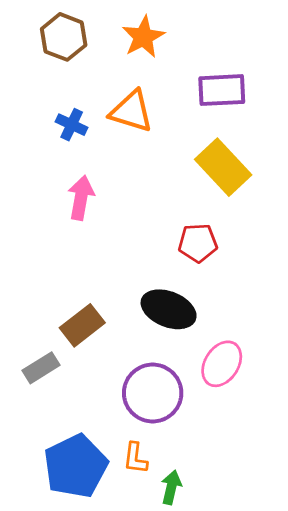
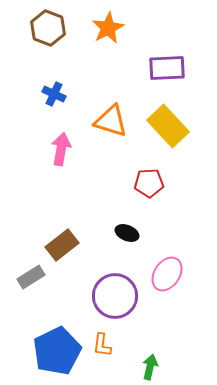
orange triangle: (131, 111) -> (111, 121), moved
black ellipse: (169, 309) -> (127, 233), size x0.6
green arrow: (171, 487) -> (150, 367), moved

